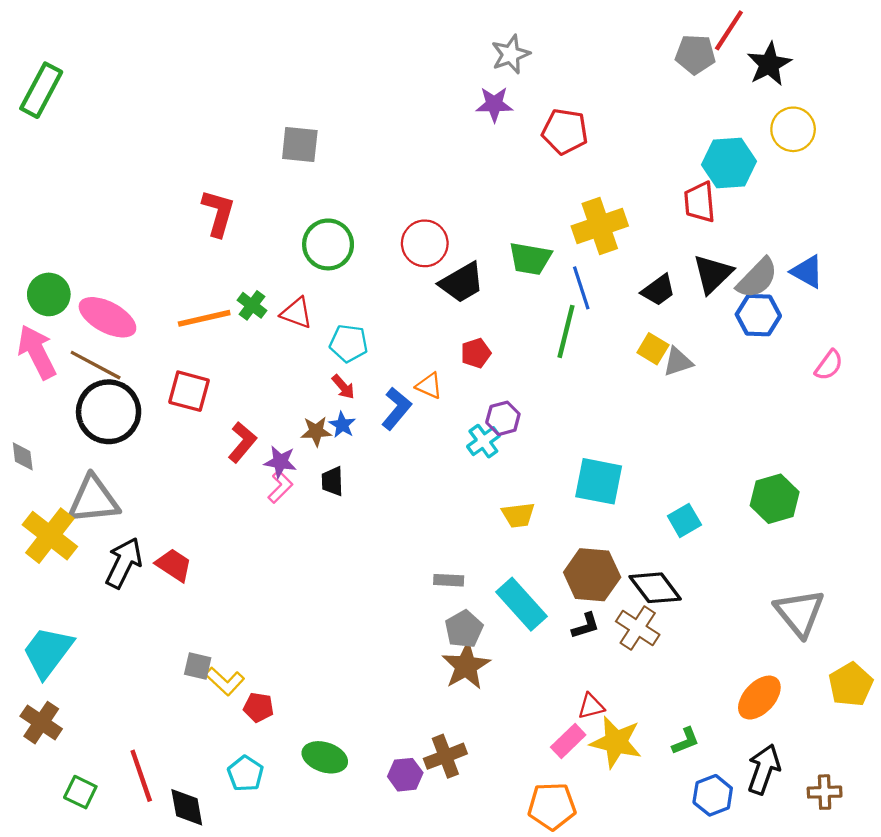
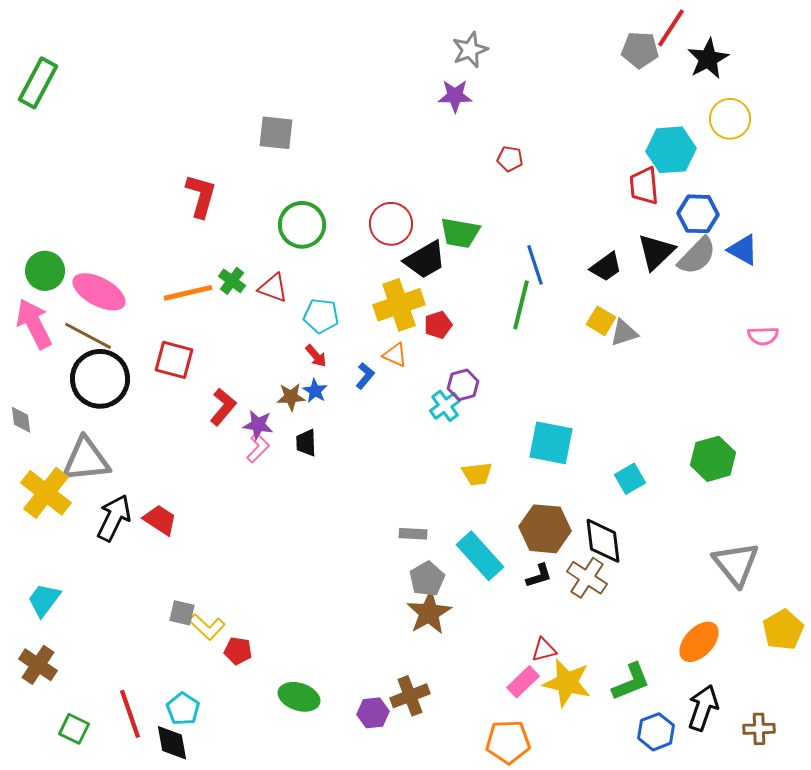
red pentagon: (565, 131) -> (510, 159), moved, size x0.6
yellow cross: (600, 226) -> (399, 305), moved
green trapezoid: (530, 259) -> (460, 233), moved
blue hexagon: (758, 315) -> (698, 214), moved
pink semicircle: (829, 365) -> (763, 336), turned 52
blue L-shape: (396, 409) -> (365, 376), size x0.7
black diamond: (655, 588) -> (603, 541), turned 30
cyan trapezoid: (48, 652) -> (44, 600), size x0.7
green L-shape: (686, 741) -> (631, 682), size x1.5
cyan pentagon: (245, 774) -> (183, 709), moved

